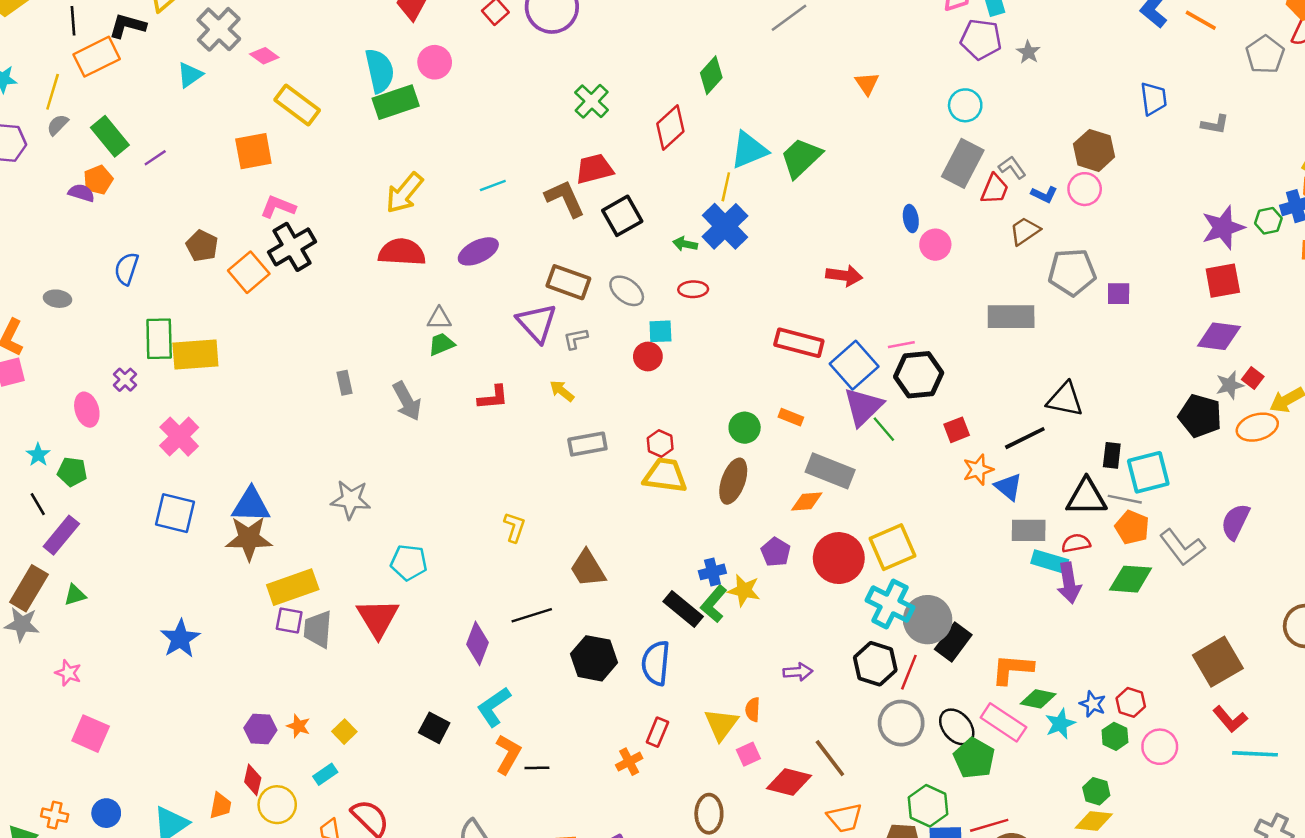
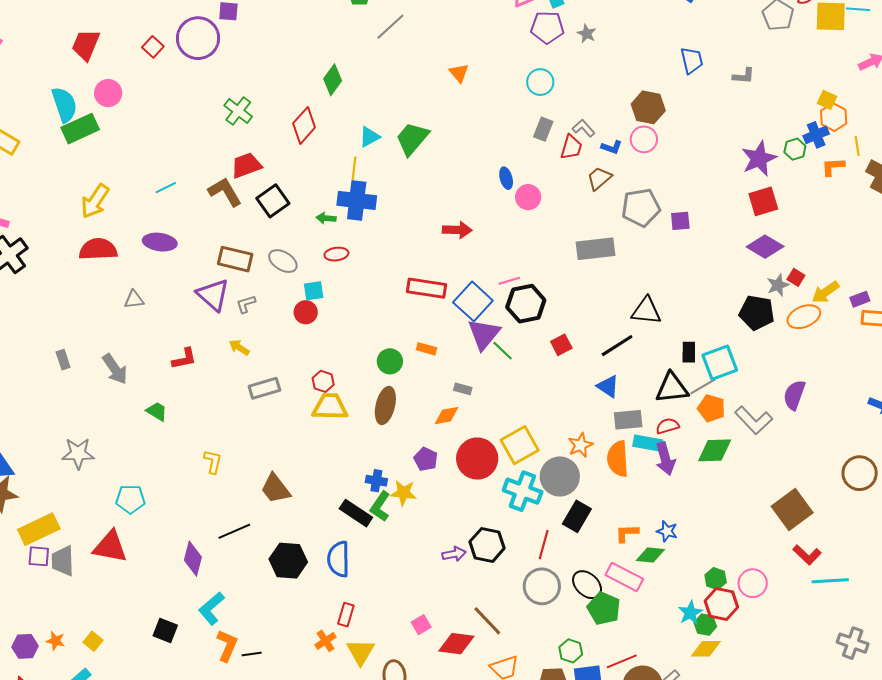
cyan triangle: (749, 150) -> (369, 137), size x0.7
gray rectangle: (963, 163) -> (543, 129), size x0.6
blue cross: (725, 226) -> (357, 200), turned -33
purple ellipse: (478, 251) -> (160, 242), turned 40
purple diamond: (1219, 336) -> (765, 247), turned 30
green trapezoid: (442, 344) -> (157, 411), moved, turned 60
orange star: (978, 470) -> (580, 445), moved
gray rectangle: (830, 471) -> (463, 389), size x0.5
gray line: (1125, 499) -> (703, 386), turned -36
blue cross: (712, 572) -> (376, 481), turned 30
red triangle: (378, 618) -> (110, 547), turned -42
gray circle: (928, 620) -> (560, 476), moved
black hexagon: (875, 664) -> (487, 545), moved
orange L-shape: (1012, 669) -> (627, 533), size x0.7
red hexagon: (1131, 702) -> (721, 604), moved, size x1.4
blue star: (1093, 704) -> (667, 531), moved
orange semicircle: (753, 710) -> (618, 459), moved, size x1.8
yellow triangle: (721, 724) -> (361, 652), moved
cyan star: (1060, 724) -> (690, 613), moved
green hexagon: (928, 806) -> (571, 651), size x0.7

